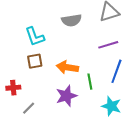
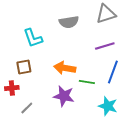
brown square: (35, 61) -> (24, 67), moved
green line: (90, 82) -> (87, 82), turned -70
purple star: (66, 96) -> (64, 96), turned 30

